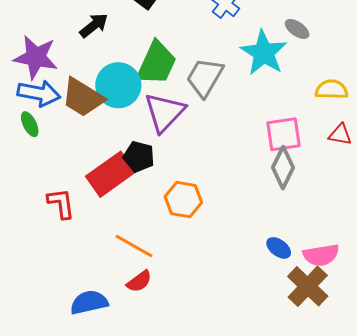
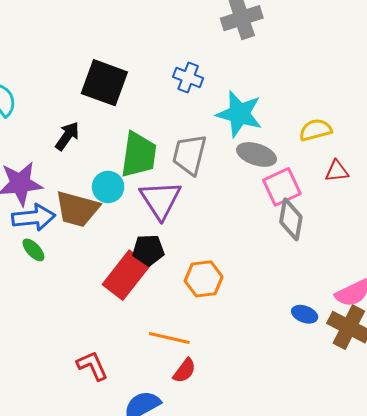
gray ellipse: (297, 29) -> (257, 154), moved, size x1.5
cyan circle: (118, 85) -> (108, 187), size x0.7
red L-shape: (61, 203) -> (92, 366), moved
blue ellipse: (279, 248) -> (305, 314), moved

